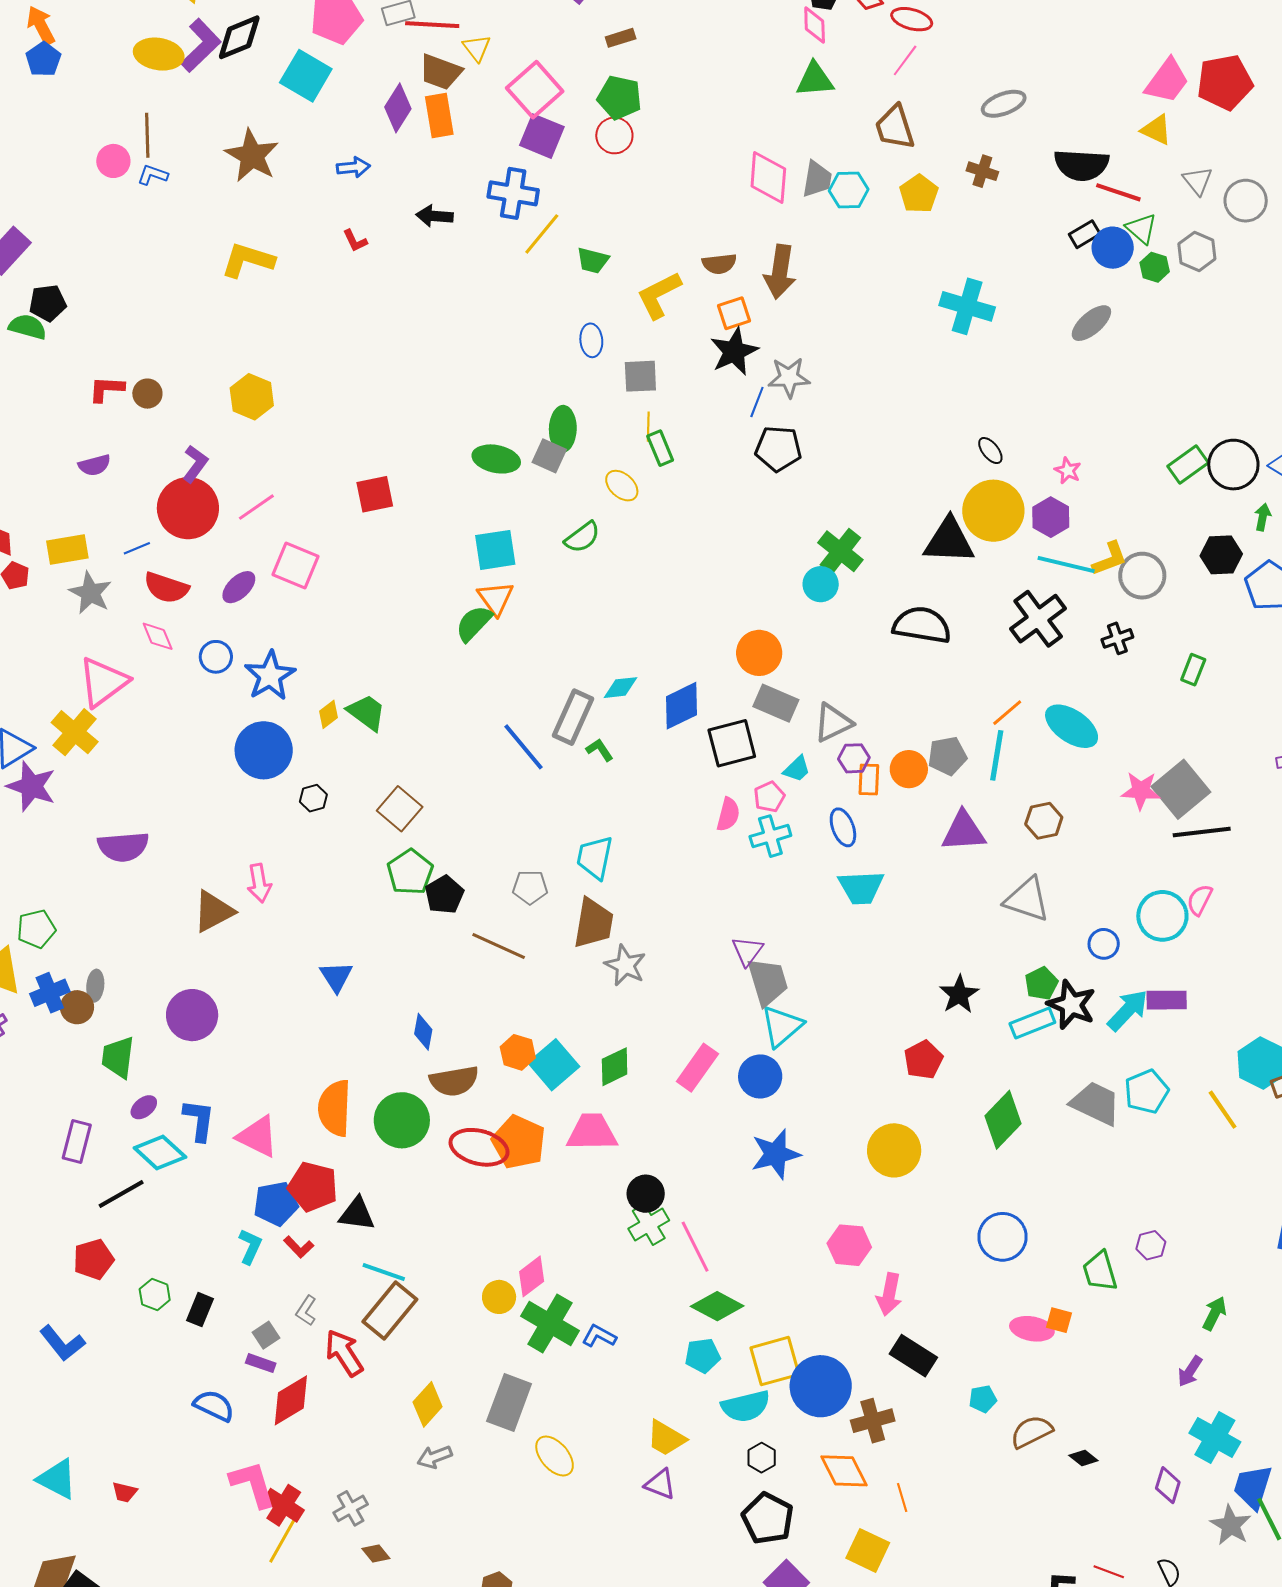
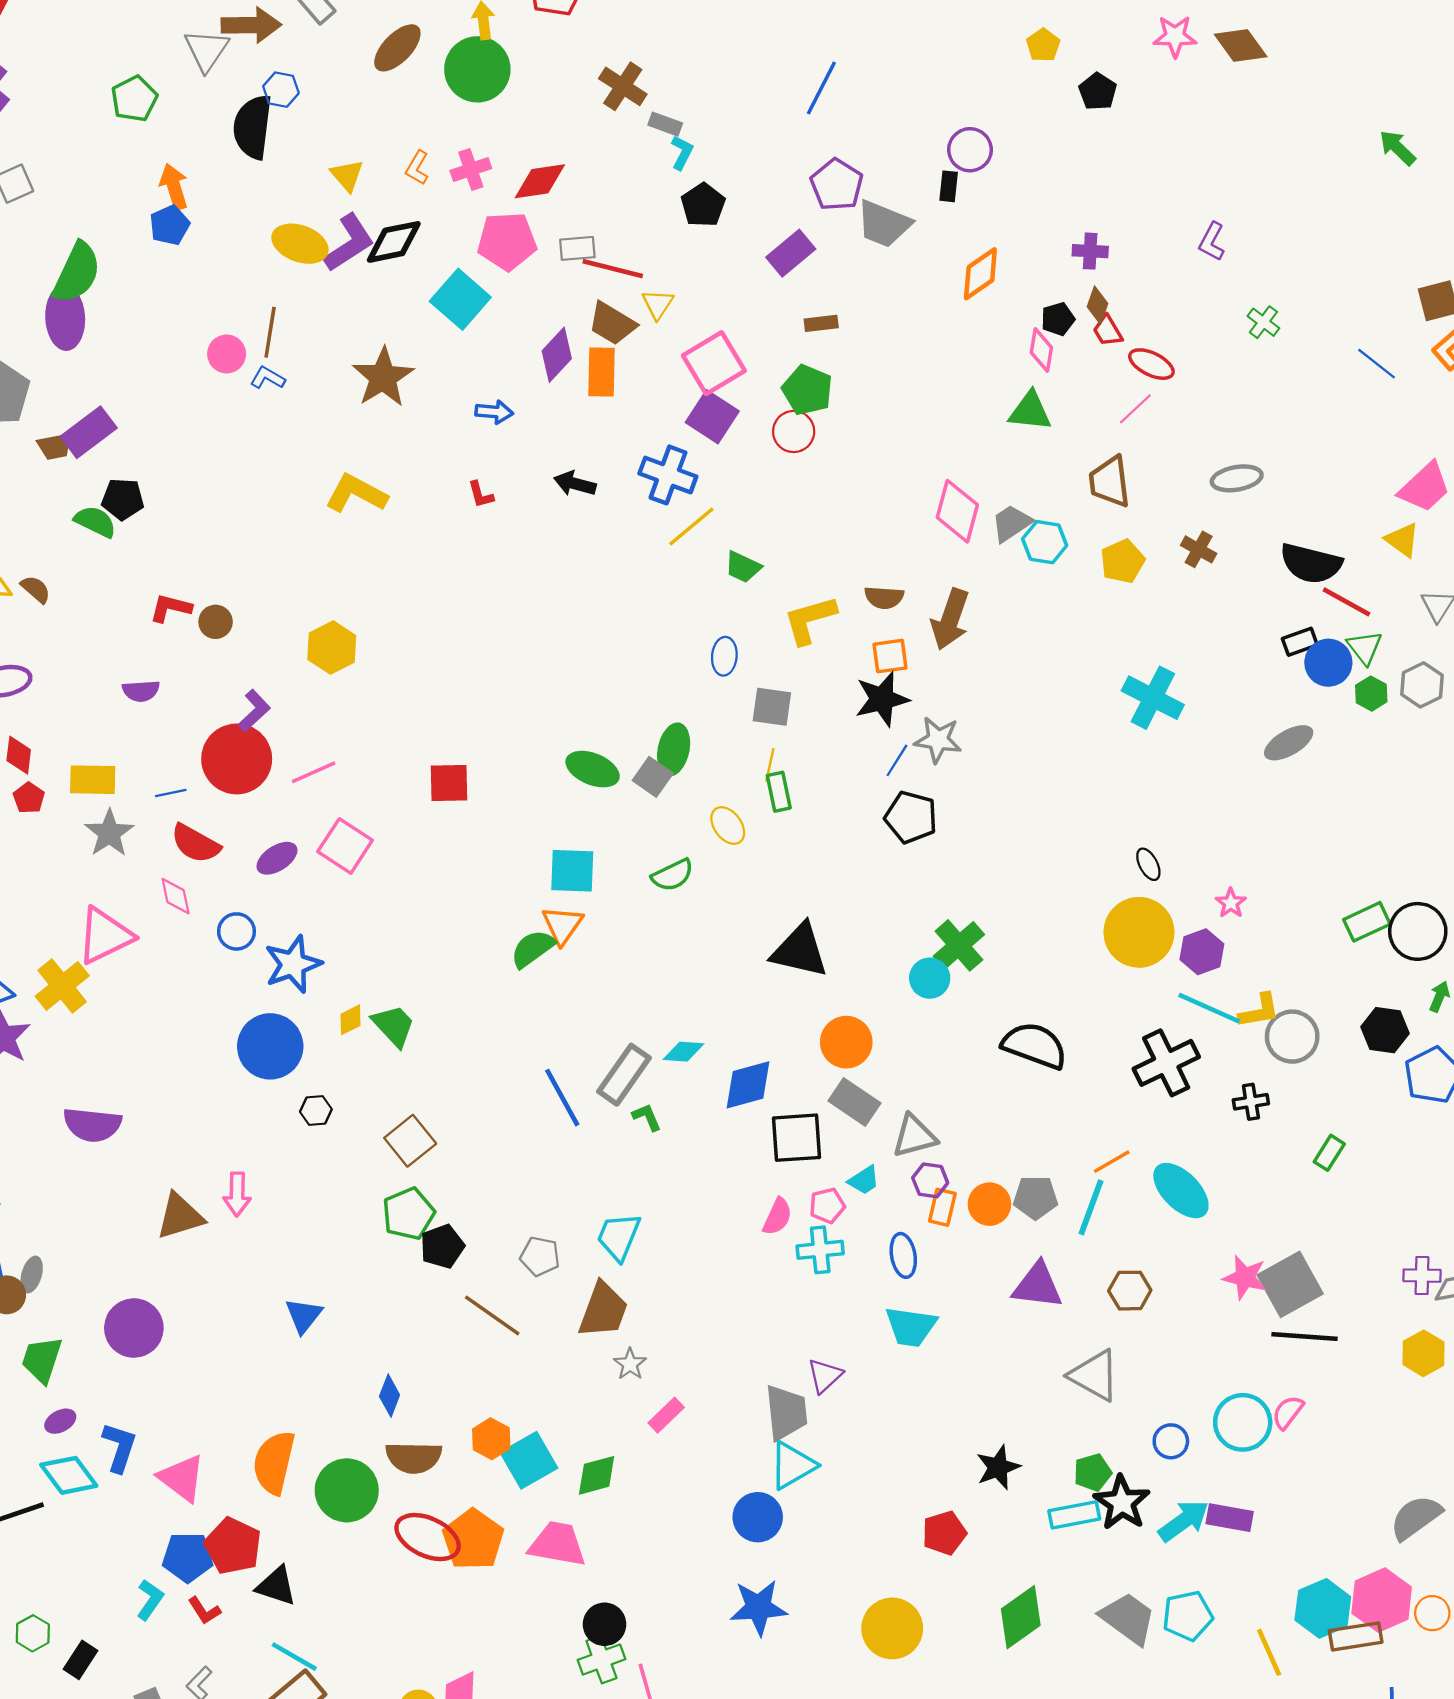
gray trapezoid: (817, 179) -> (1011, 523), turned -144
black triangle: (949, 541) -> (800, 951), moved
purple triangle: (747, 951) -> (825, 1376), moved
gray star: (625, 965) -> (630, 1364), size x0.7
pink rectangle: (697, 1068) -> (666, 1415), moved, size x0.7

